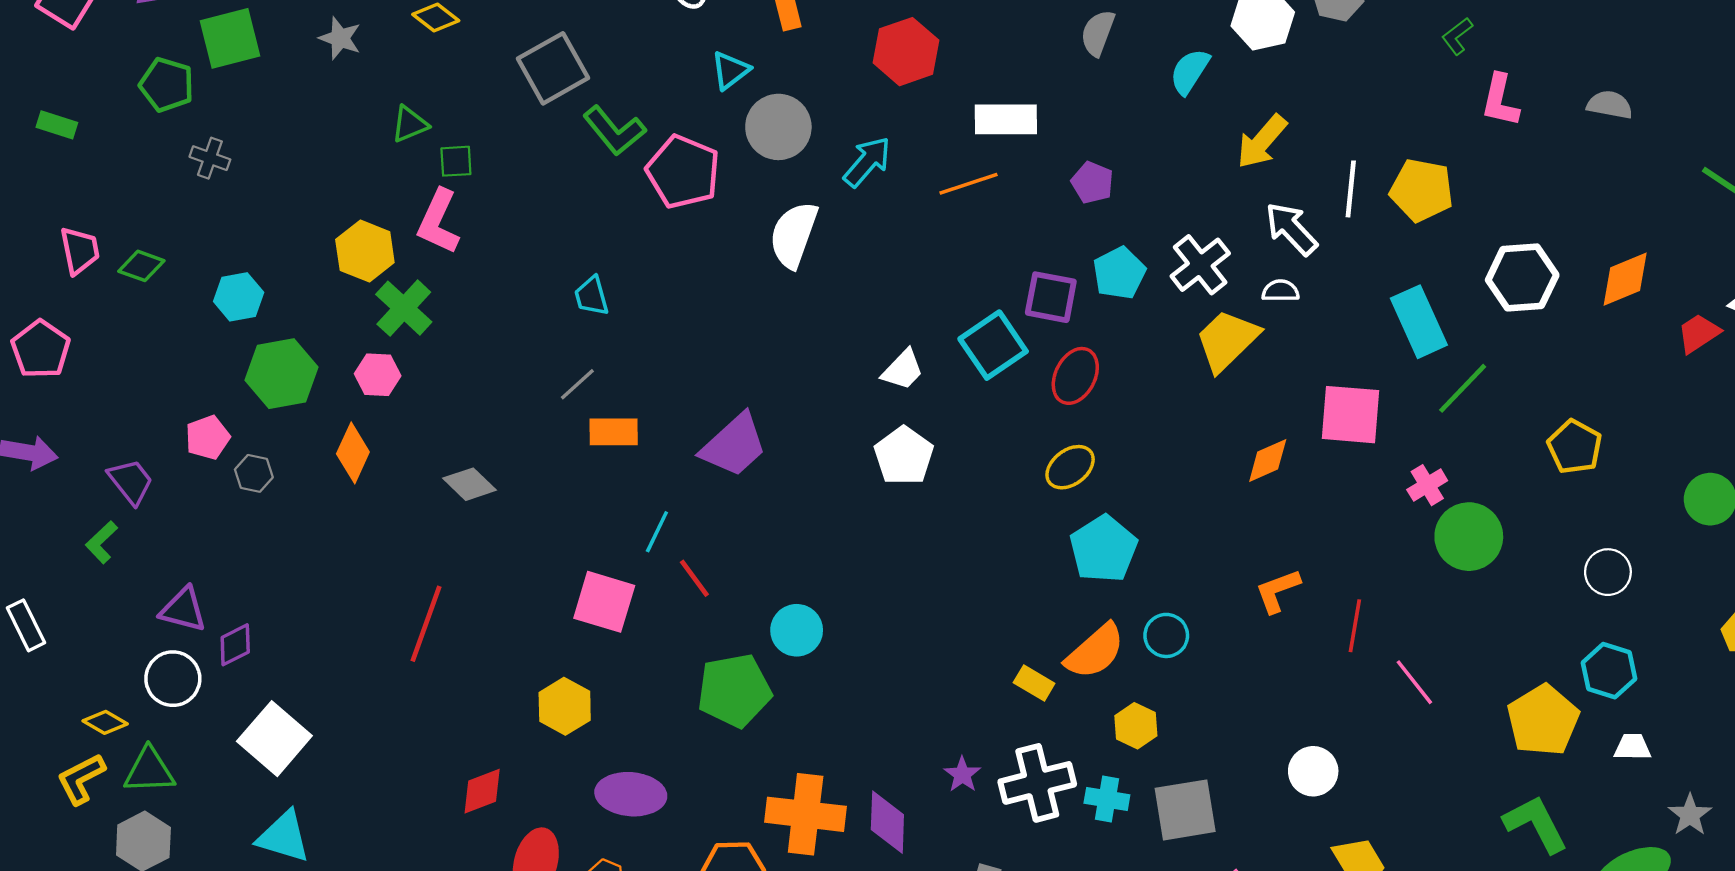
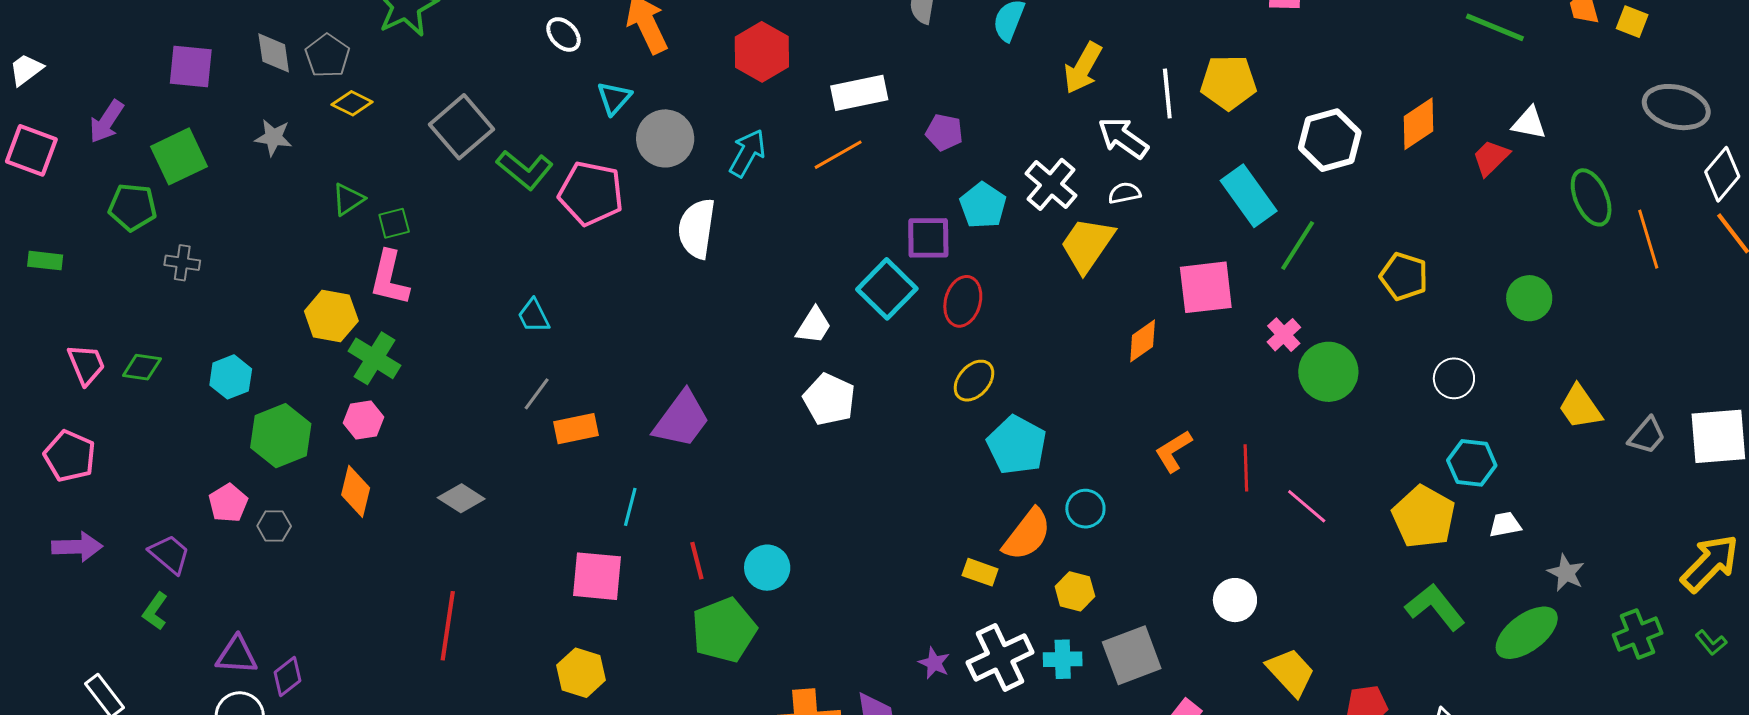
red line: (694, 578) -> (697, 561), moved, turned 33

